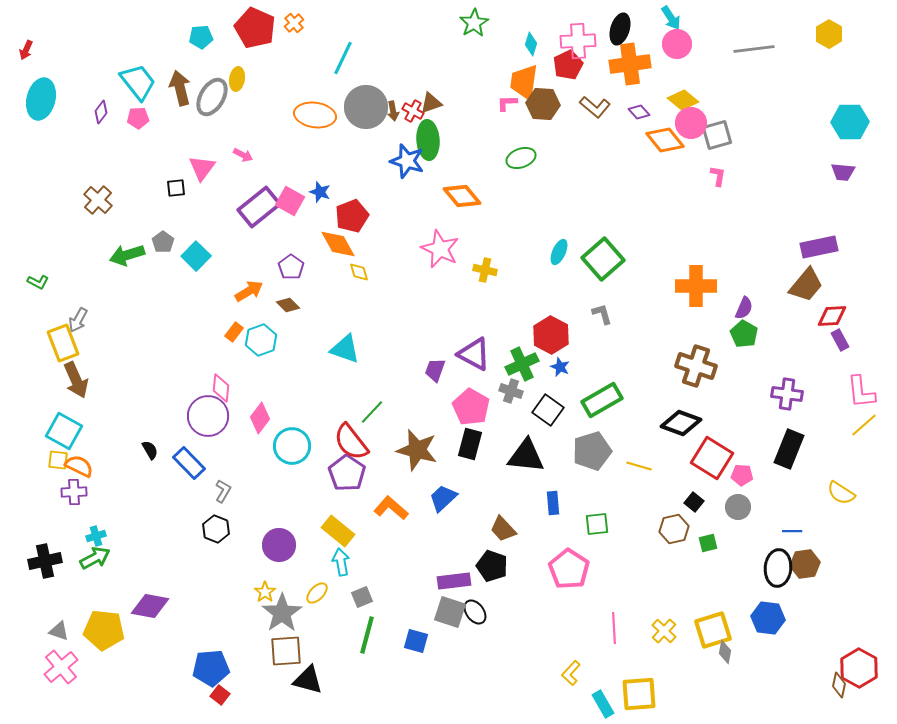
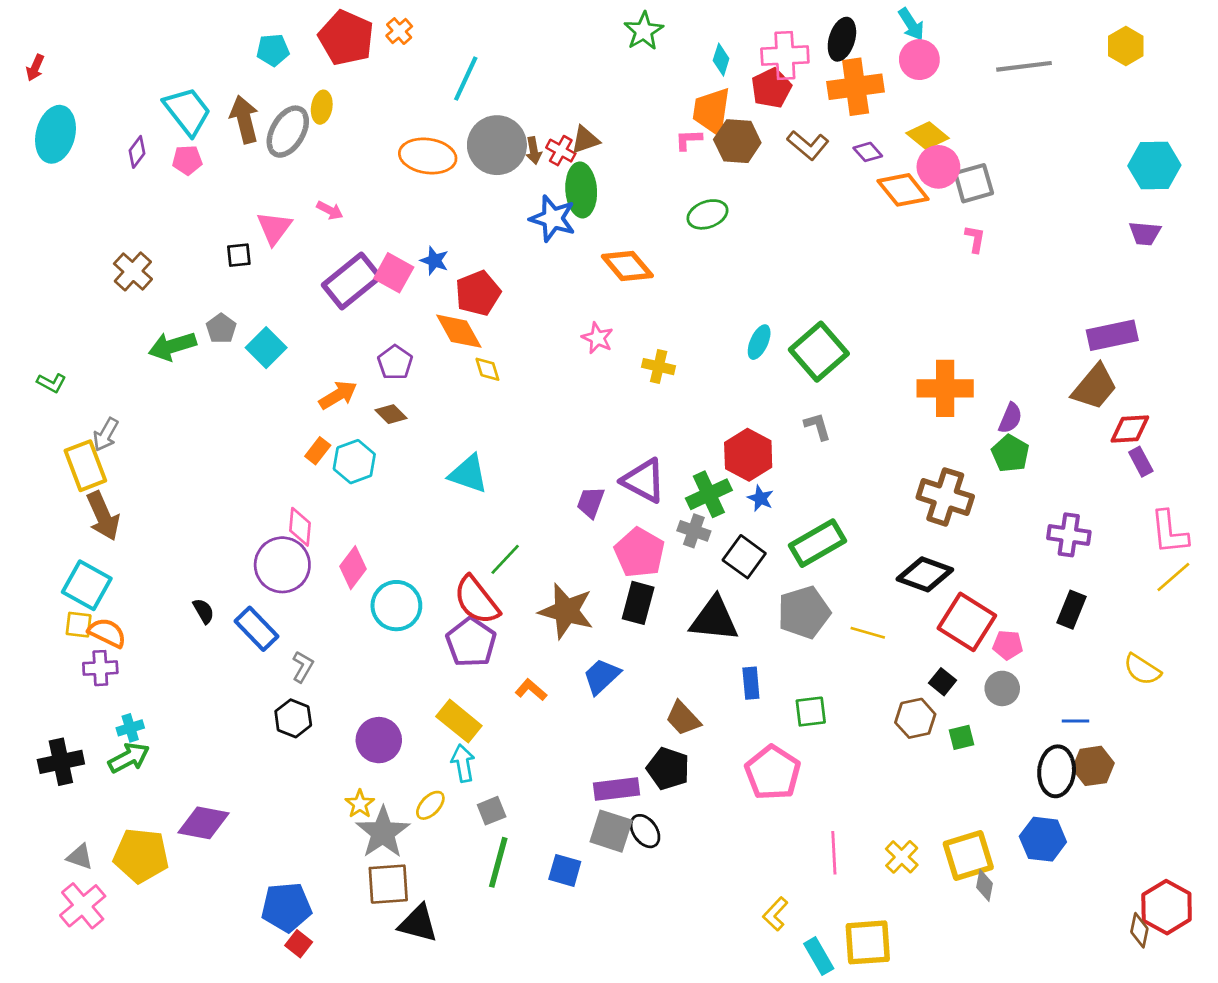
pink star: (440, 249) -> (597, 338), size x0.6
black rectangle: (789, 449) -> (1072, 610), size x0.7
orange L-shape: (391, 508) -> (531, 690), size x0.7

